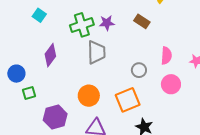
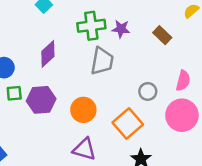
pink circle: (171, 84) -> (182, 115), size x1.4
orange square: (128, 100) -> (128, 124), turned -30
purple hexagon: (55, 117) -> (41, 100), moved

